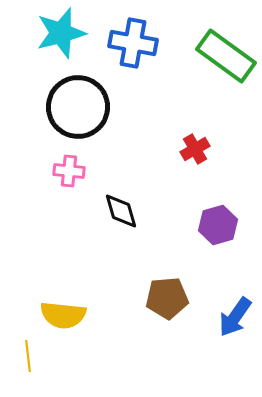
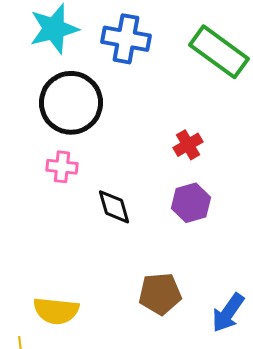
purple hexagon: (218, 225) -> (191, 203), moved

